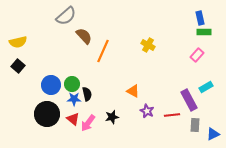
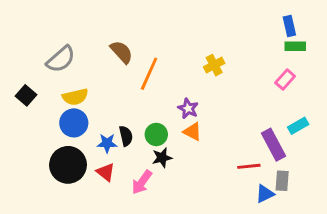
gray semicircle: (66, 16) -> (61, 59), moved
yellow semicircle: (18, 42) -> (75, 97), moved
yellow cross: (148, 45) -> (214, 65), turned 32
green circle: (72, 84) -> (156, 134), moved
purple star: (147, 111) -> (188, 108), moved
black star: (112, 117) -> (162, 158), moved
pink arrow: (88, 123) -> (142, 182), moved
blue triangle: (213, 134) -> (265, 194), moved

